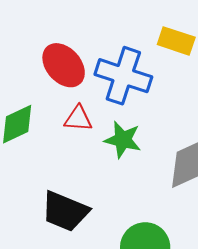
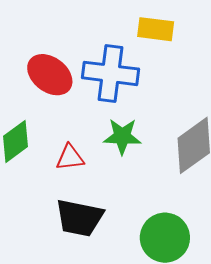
red triangle: (78, 119) -> (70, 157), moved

